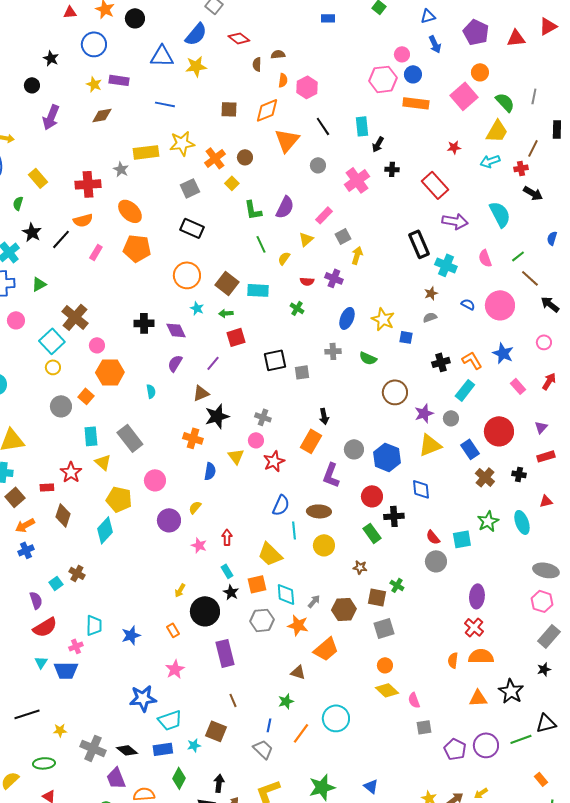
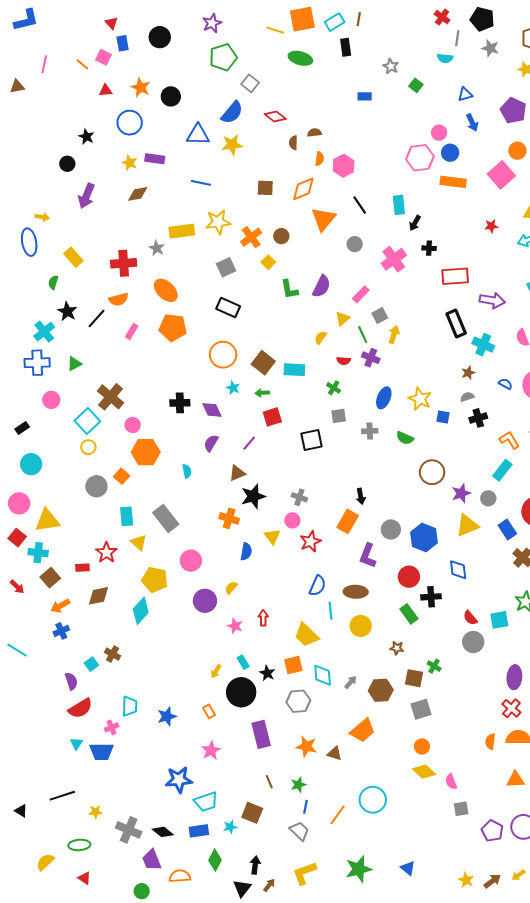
red rectangle: (435, 185) -> (455, 276), moved, turned -52
green line: (261, 244) -> (363, 335), moved
black cross: (441, 362) -> (478, 418), moved
gray square: (302, 372) -> (339, 416), moved
brown diamond: (63, 515) -> (98, 596), turned 60
cyan rectangle: (227, 571) -> (243, 662), moved
orange star: (298, 625) -> (306, 746), moved
green star: (286, 701) -> (298, 785), moved

